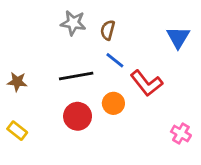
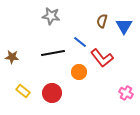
brown semicircle: (108, 30) -> (102, 21), moved
red circle: (78, 116) -> (52, 93), moved
yellow rectangle: (17, 131) -> (23, 91), moved

